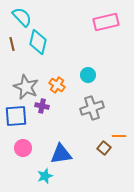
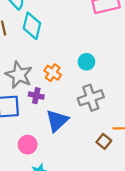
pink circle: (23, 148) -> (28, 145), moved
blue triangle: (61, 154) -> (57, 121), moved, turned -35

